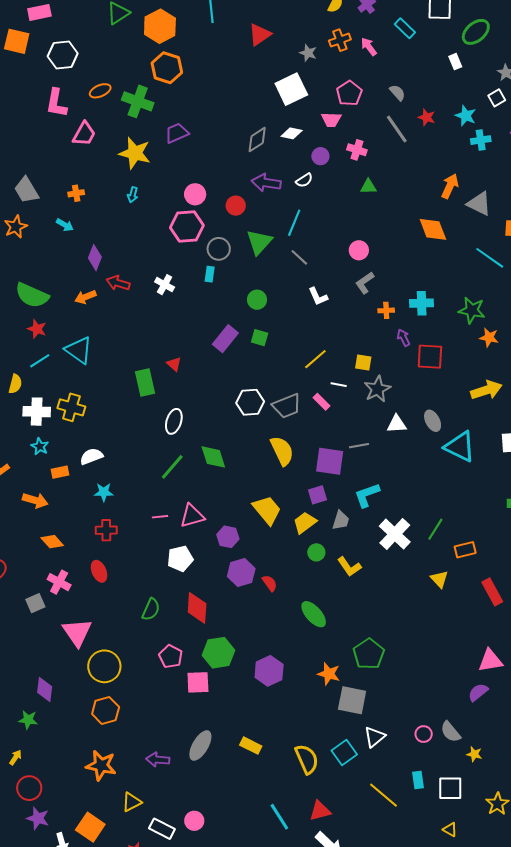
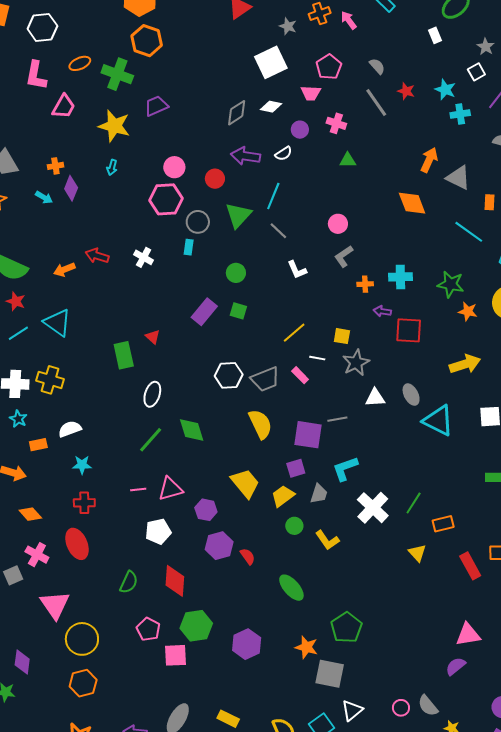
purple diamond: (95, 258) -> (71, 188), moved
purple arrow: (404, 338) -> (382, 311), turned -54
red ellipse: (99, 571) -> (77, 544), size x1.4

